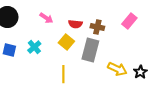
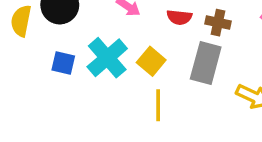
yellow square: (66, 42) -> (151, 61), moved
cyan cross: (34, 47) -> (107, 58), size x1.6

